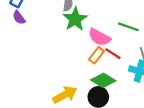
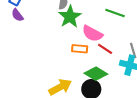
green line: (128, 27) -> (115, 13), moved
orange rectangle: (96, 55) -> (80, 49), moved, turned 56

